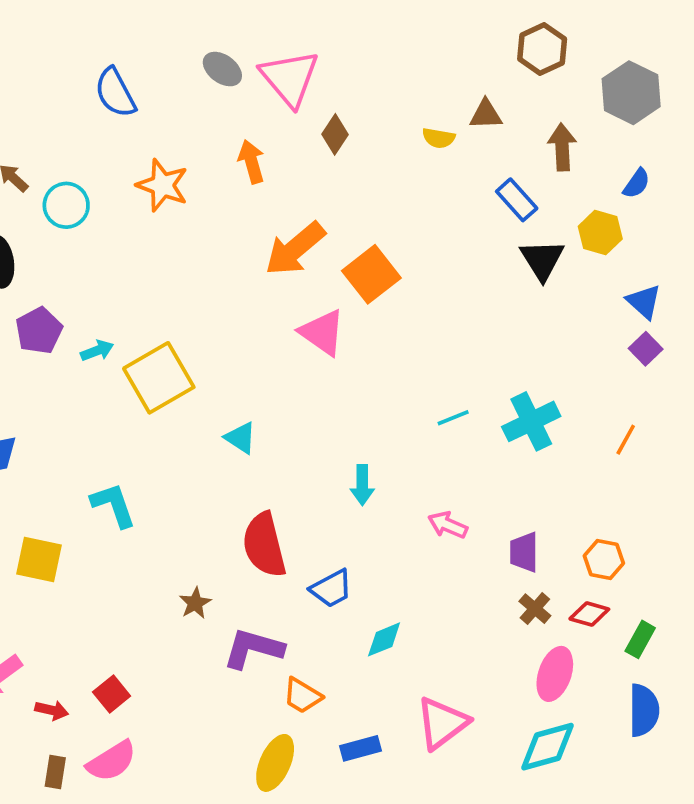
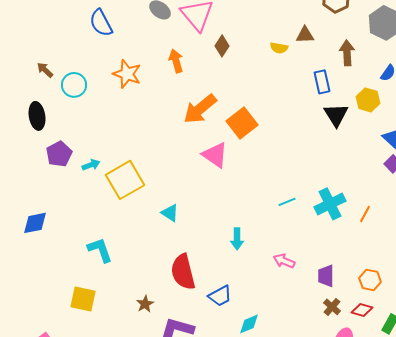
blue rectangle: (517, 200) -> (322, 82), turned 30
orange line: (626, 440) -> (365, 214), moved
yellow square: (39, 559) -> (83, 299), moved

